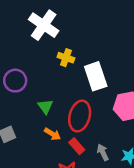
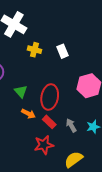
white rectangle: (96, 76) -> (62, 51), moved, size x0.6

